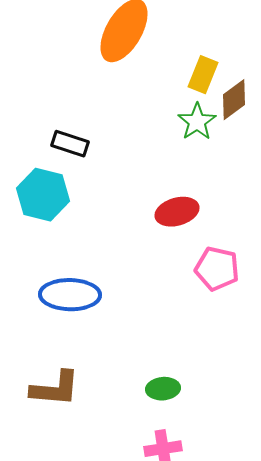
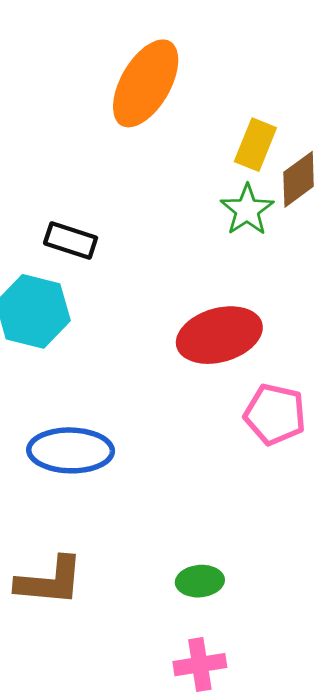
red ellipse: (177, 212) -> (219, 335), size x1.4

